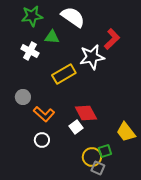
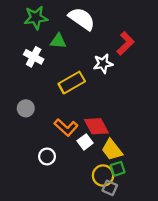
white star: (92, 57) -> (103, 64), size x0.7
orange L-shape: (44, 114) -> (66, 127), moved
yellow trapezoid: (126, 132) -> (112, 150), moved

